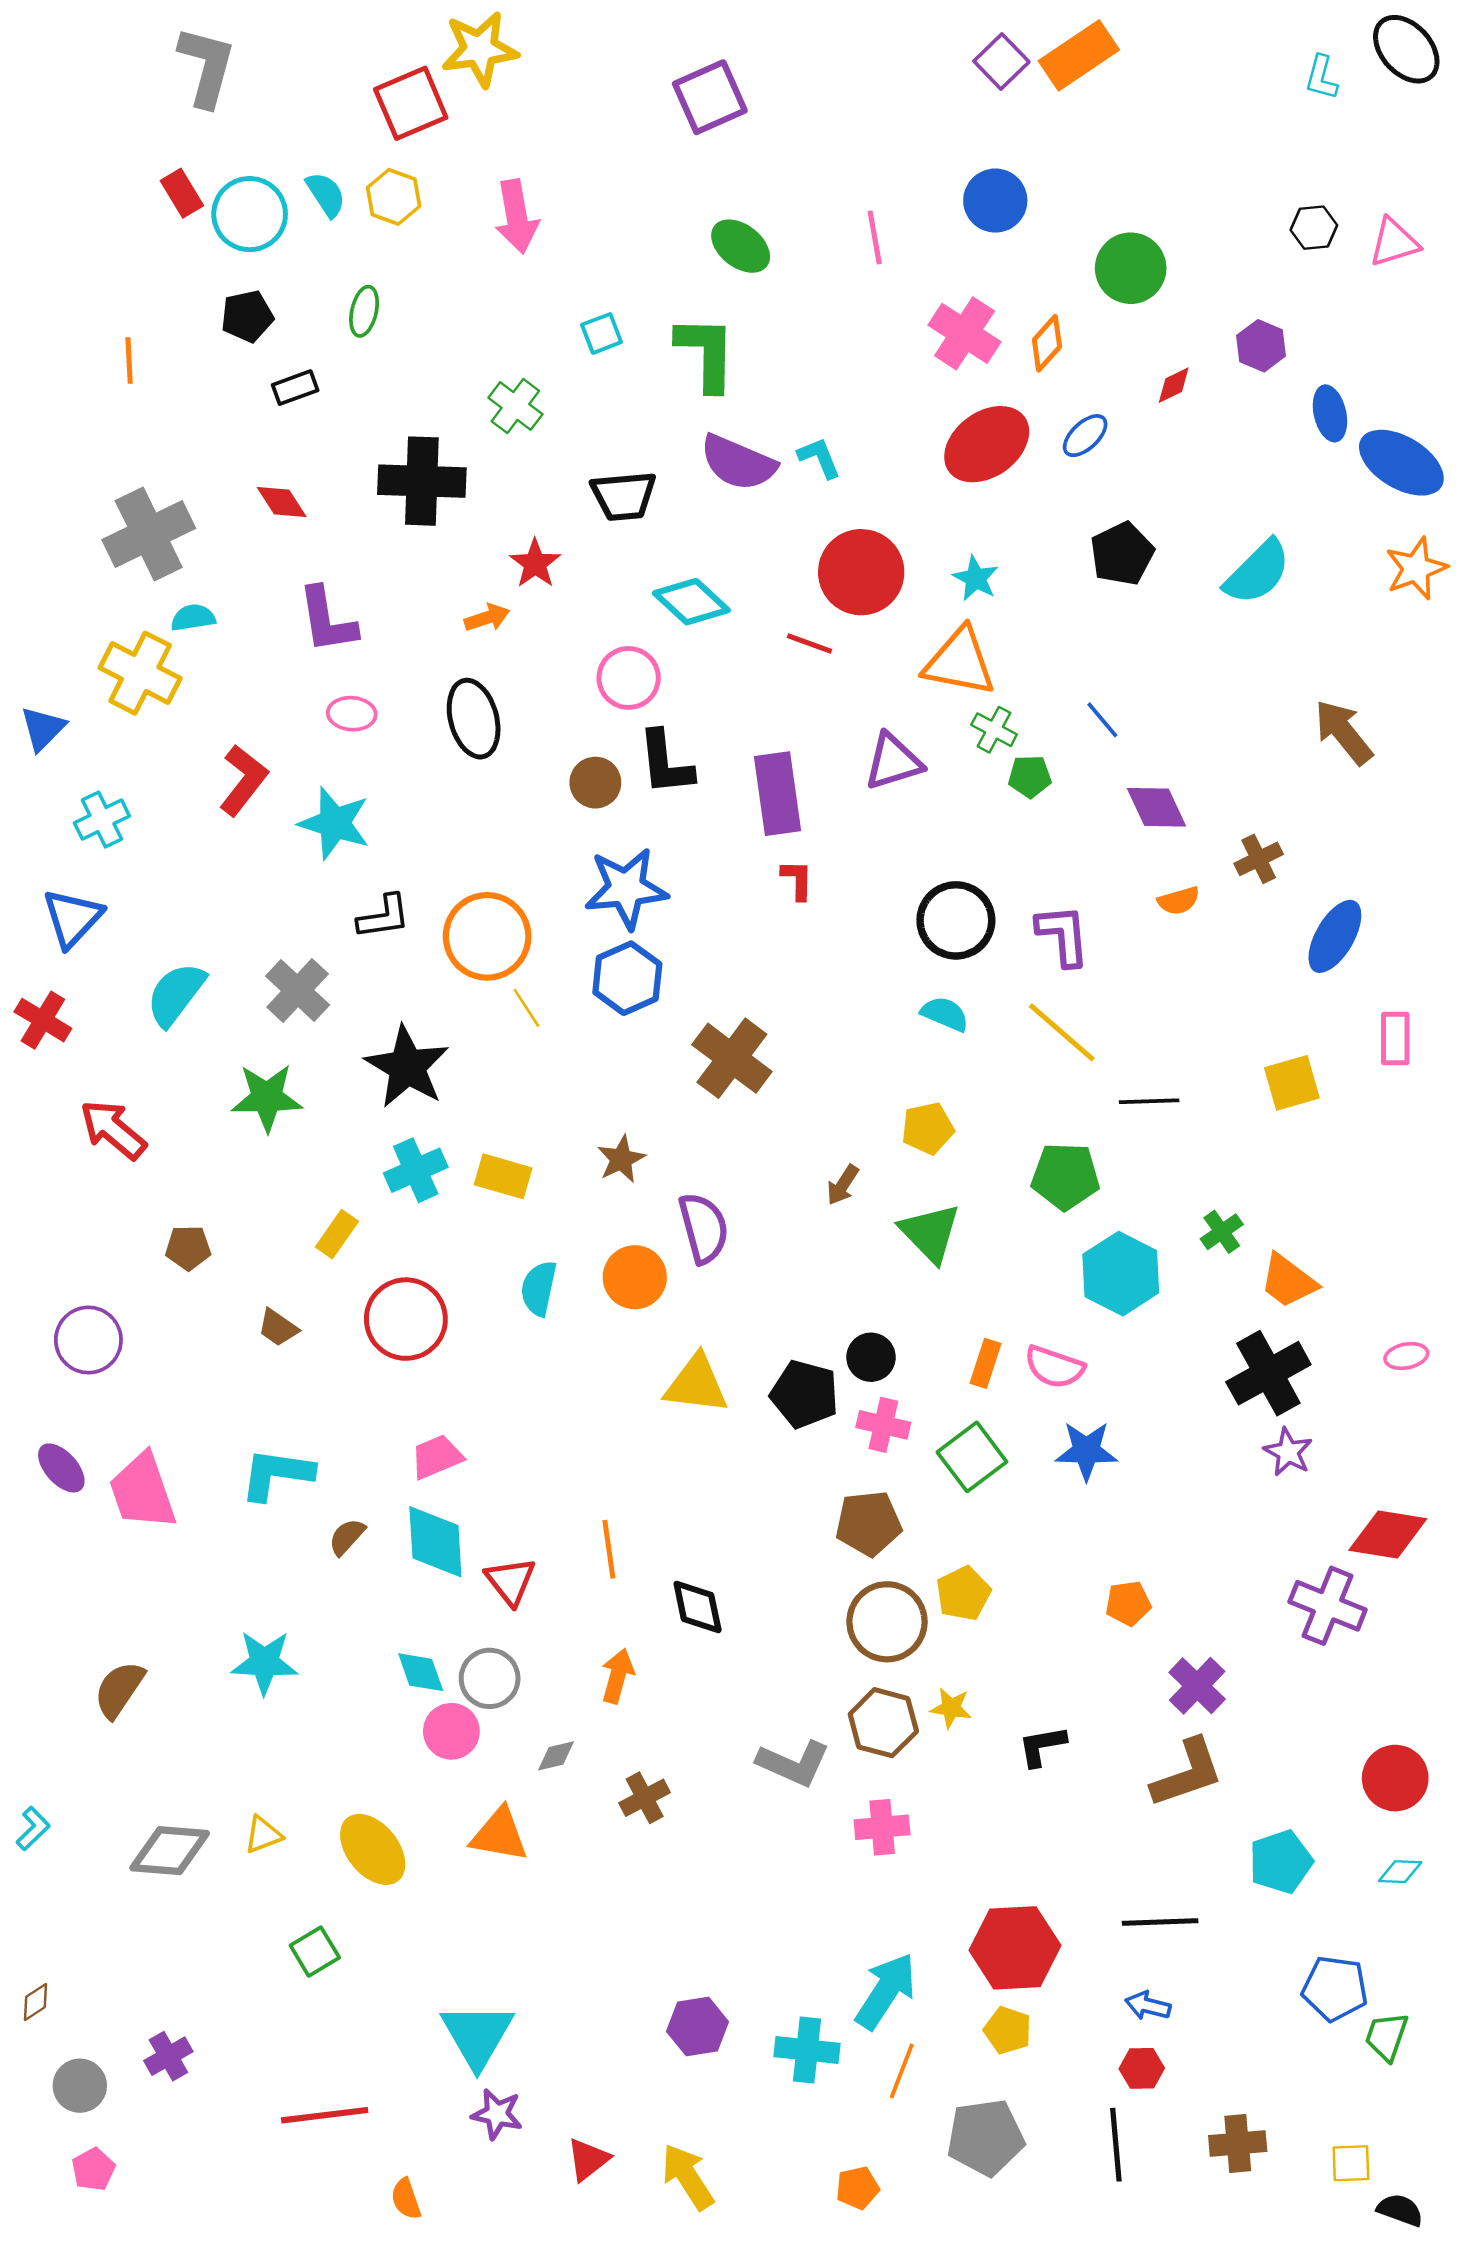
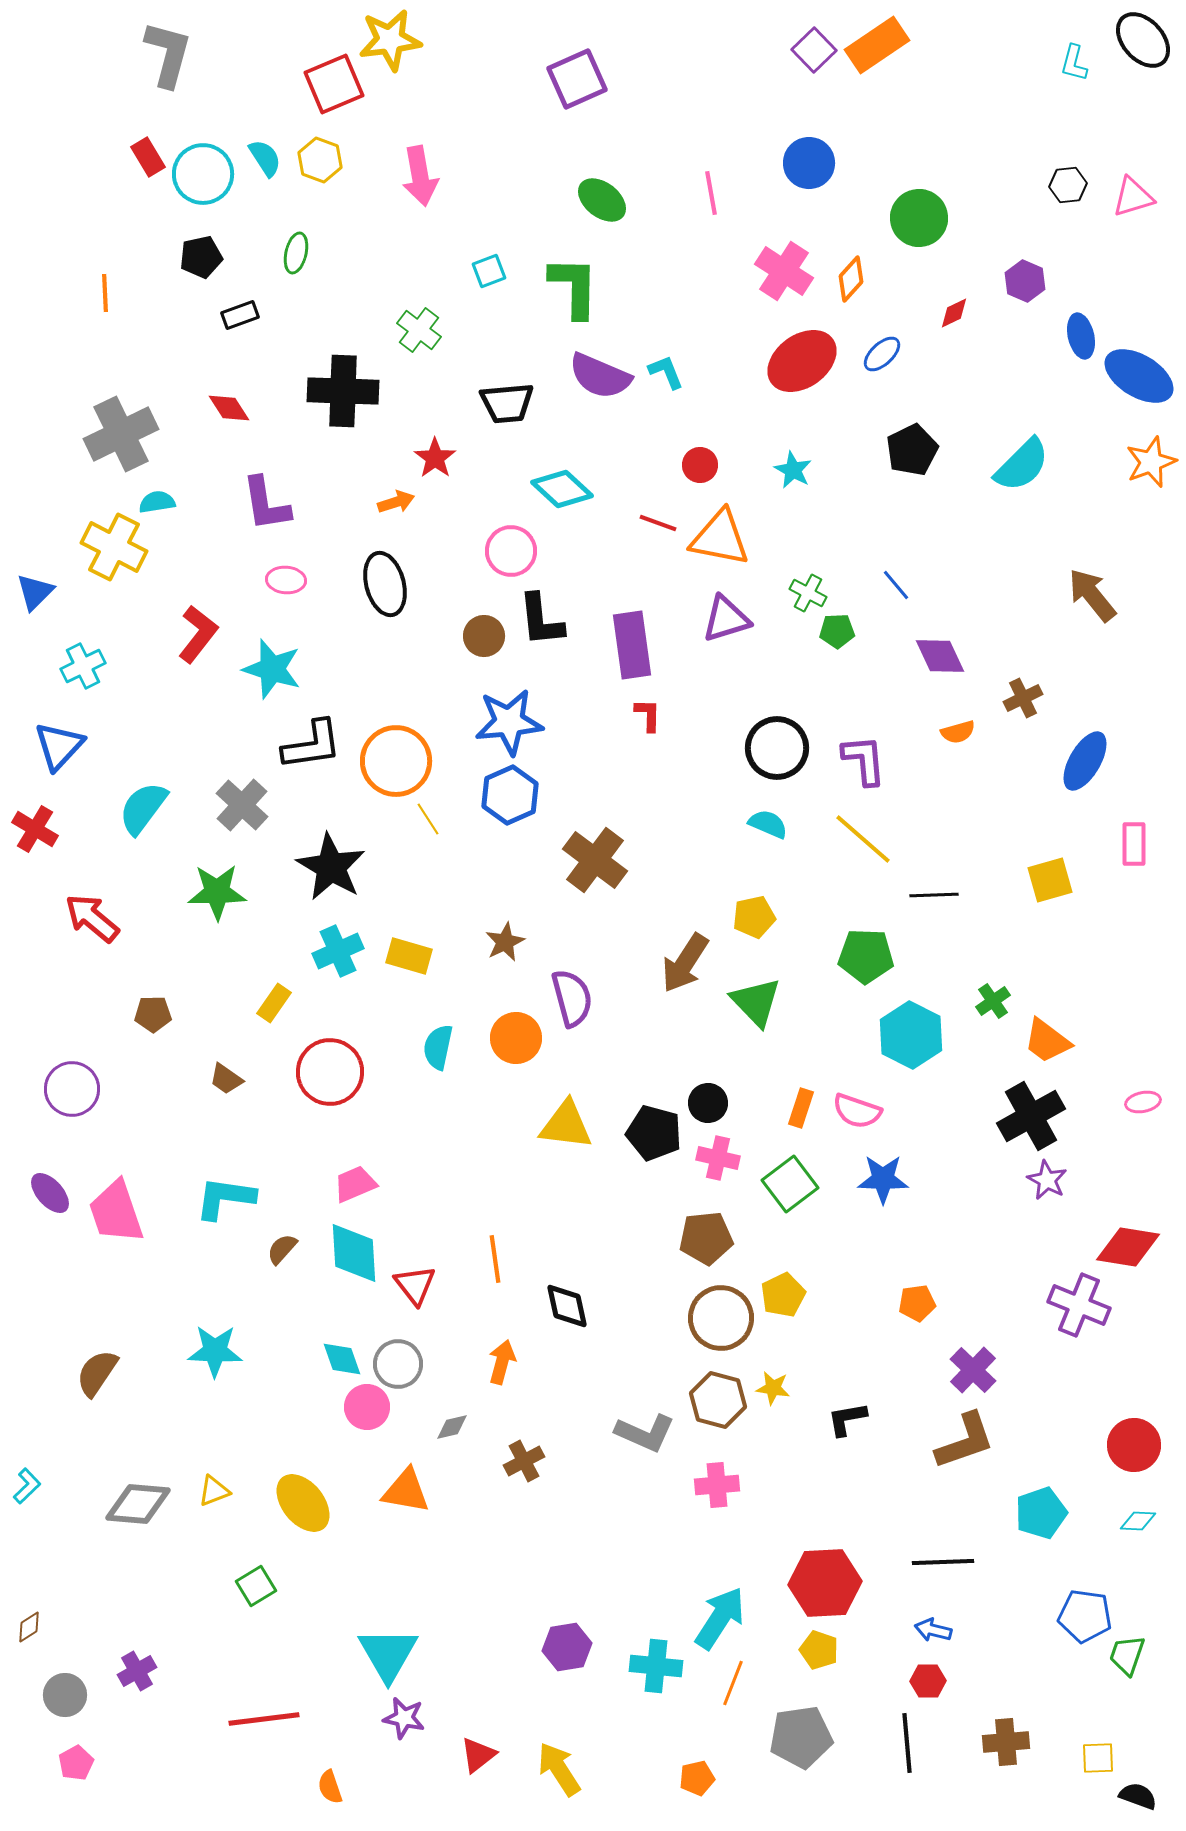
red circle: (861, 572) -> (700, 465), size x0.5
orange triangle: (960, 662) -> (720, 538), moved
black L-shape: (384, 917) -> (312, 745), size x1.4
brown arrow: (843, 1185) -> (685, 963), size x1.8

